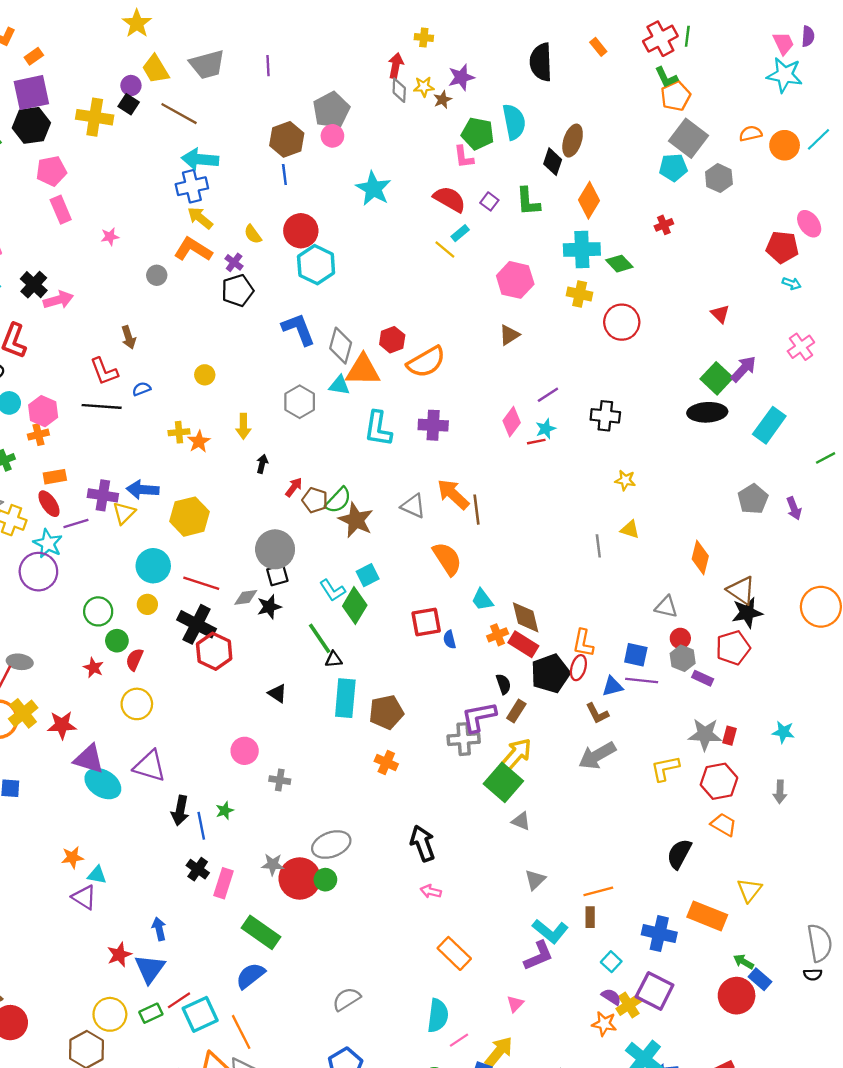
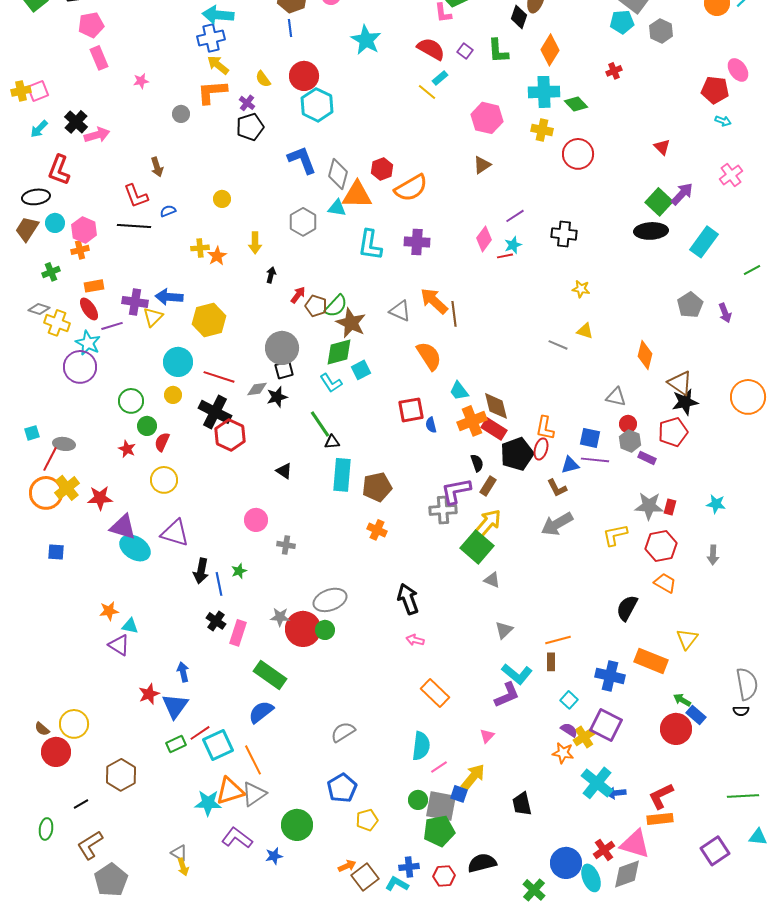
orange L-shape: (193, 249) -> (212, 92), turned -36
gray line: (598, 546) -> (558, 345), turned -60
green diamond: (355, 606) -> (339, 352), moved, turned 44
orange cross: (498, 635) -> (472, 421), size x1.6
yellow circle: (110, 1014) -> (74, 724), moved

